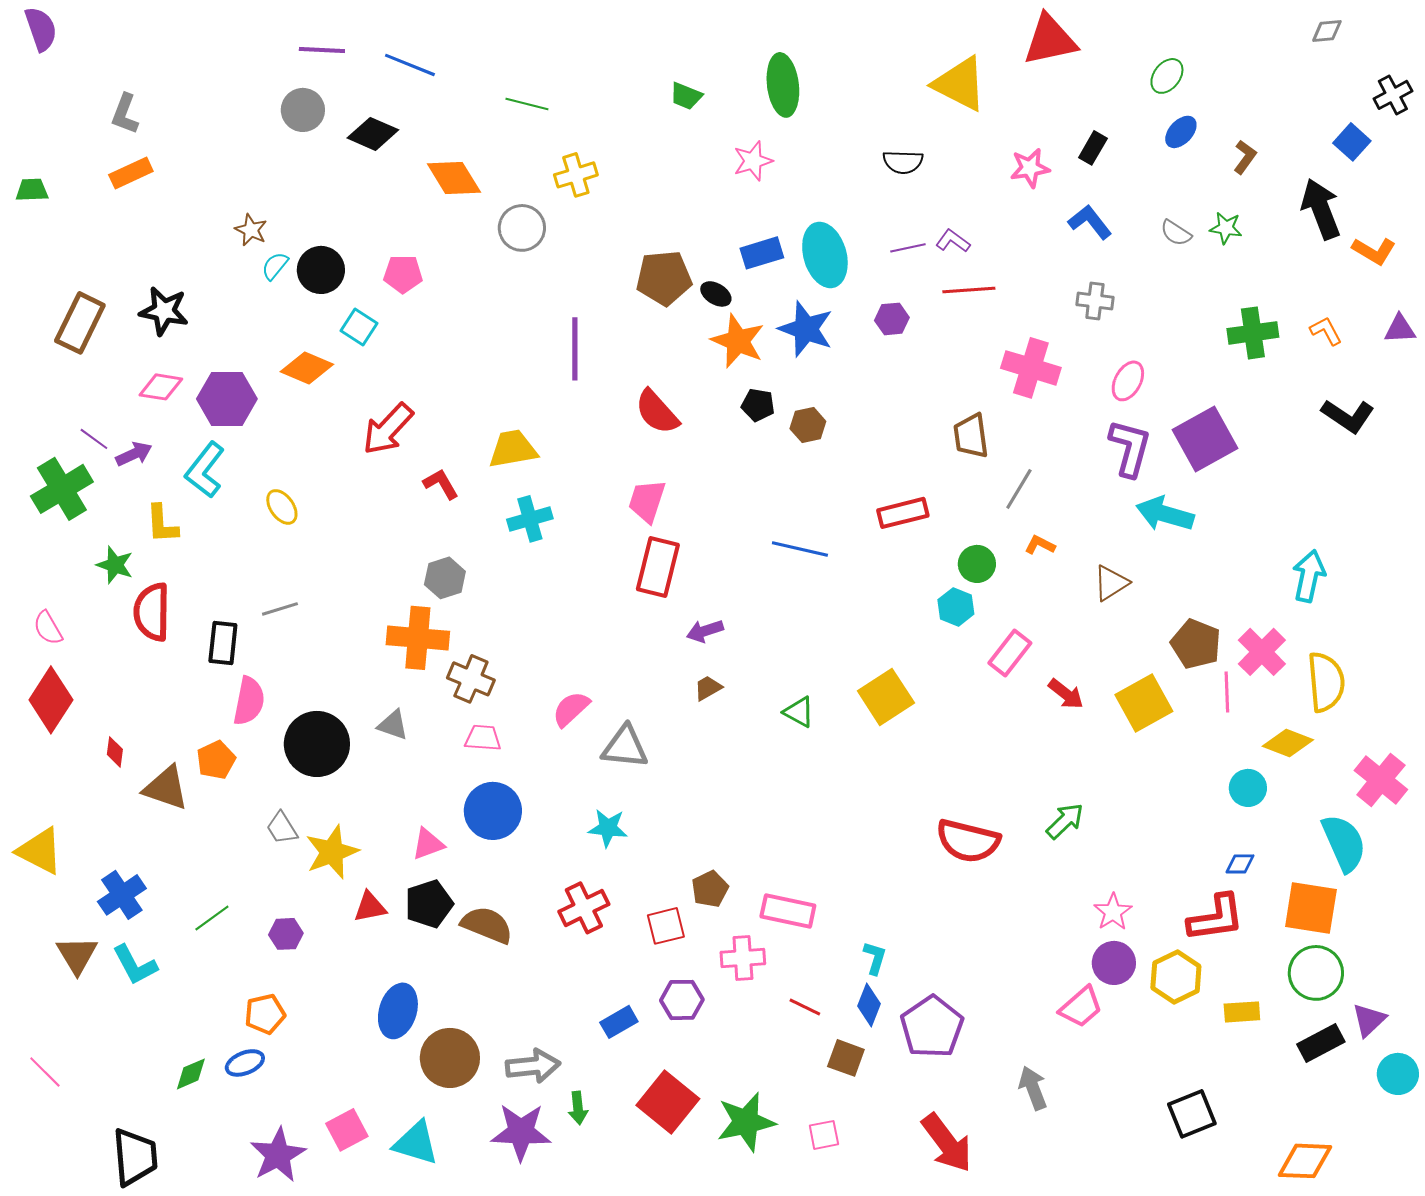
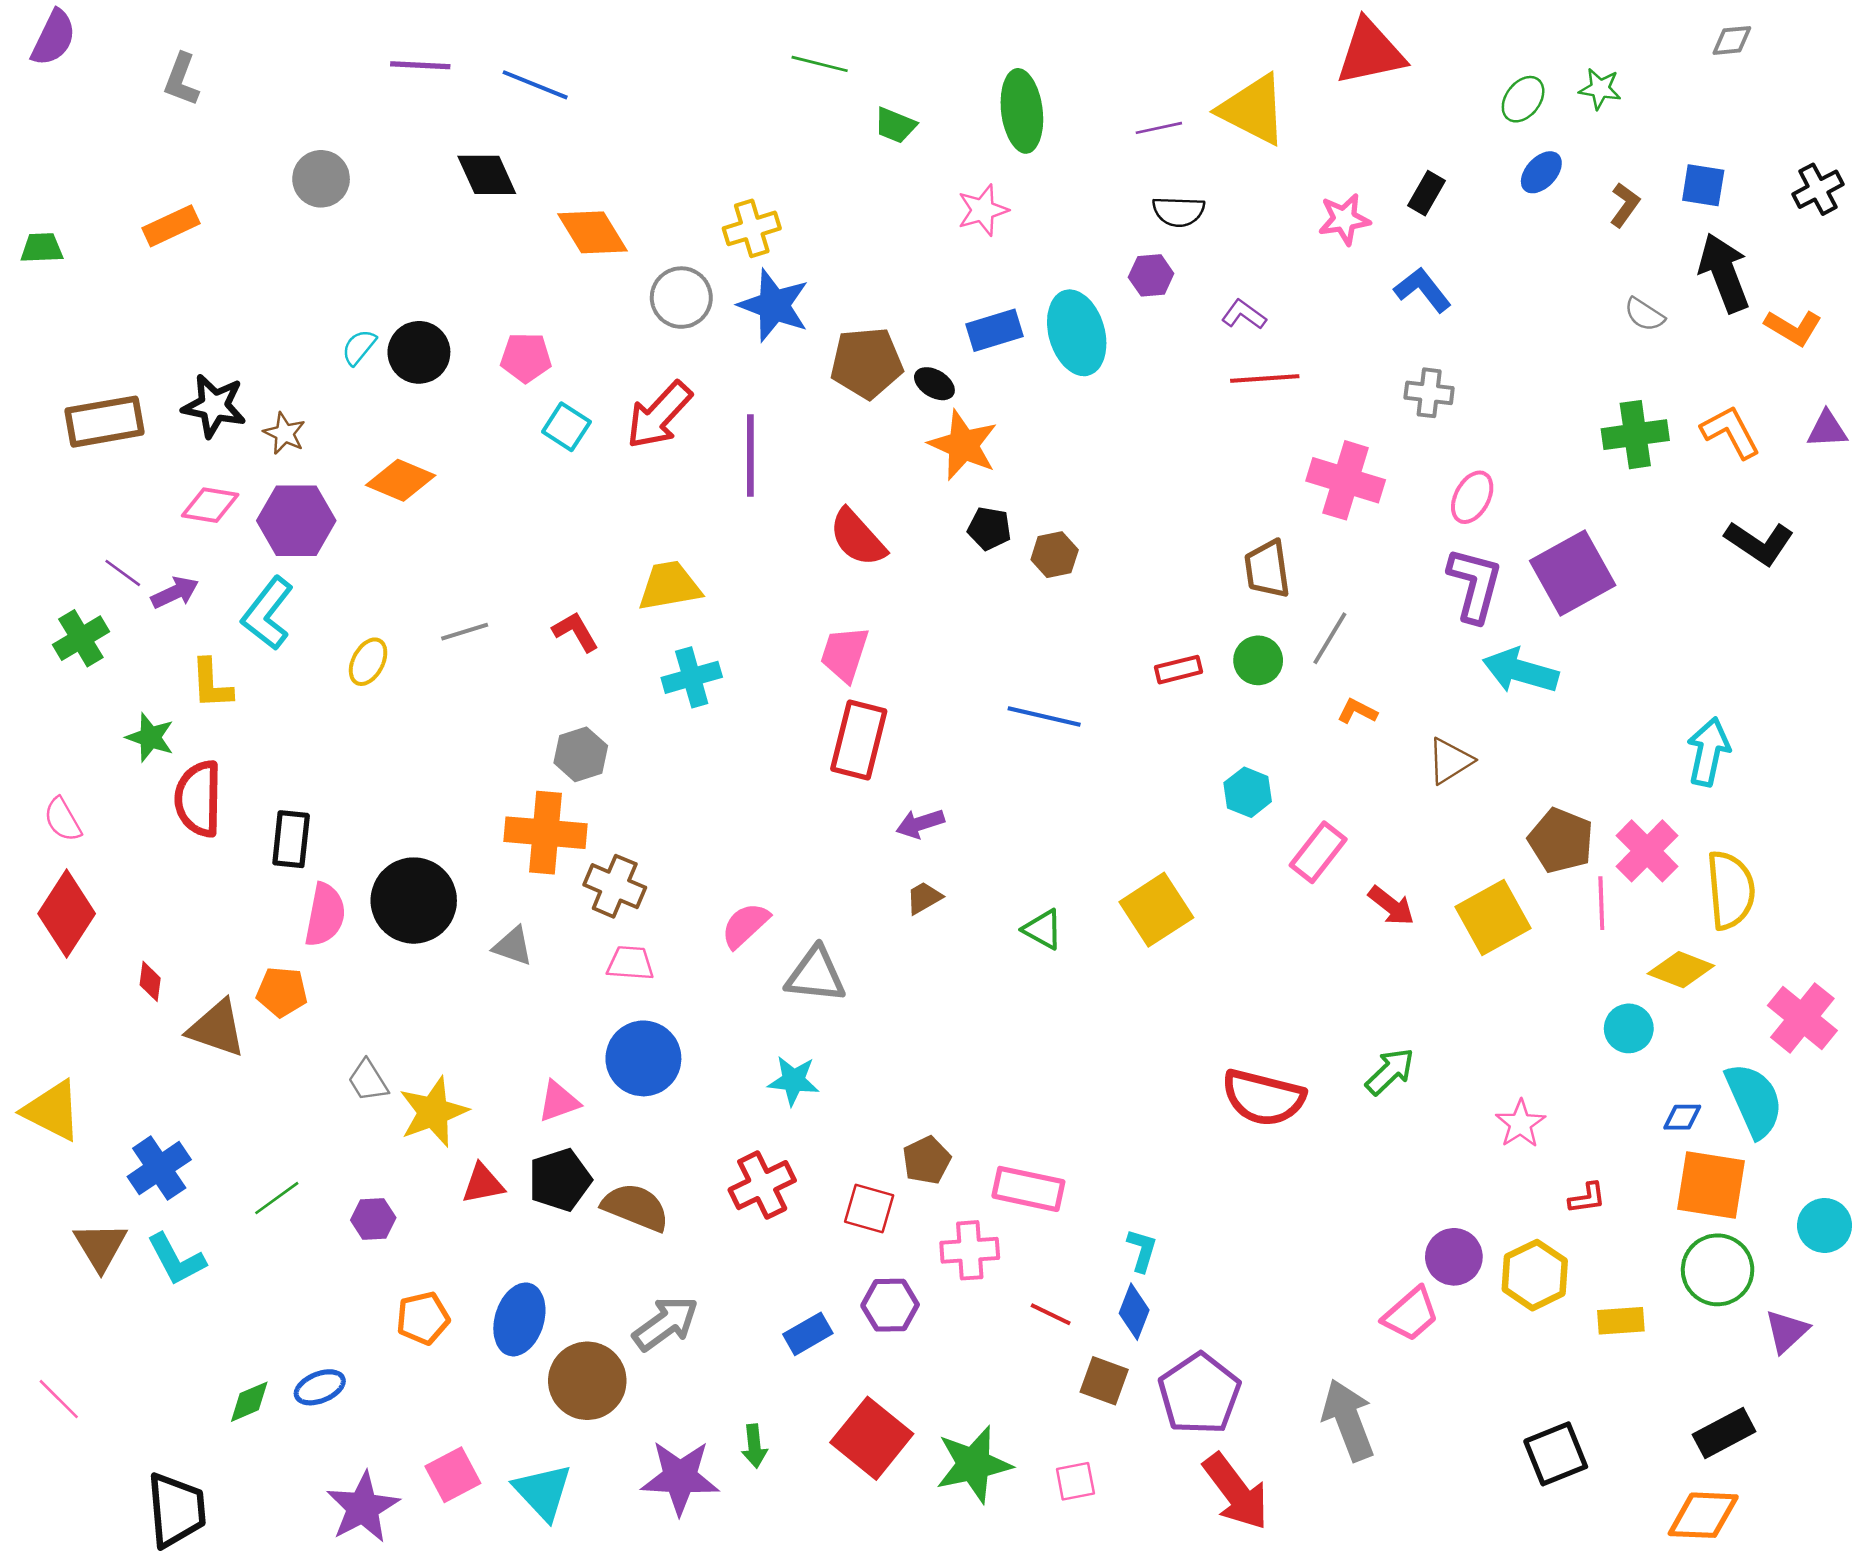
purple semicircle: (41, 29) -> (54, 38), turned 45
black cross: (1393, 95) -> (1818, 189), moved
green line: (527, 104) -> (820, 64), moved
gray circle: (303, 110) -> (321, 179), moved
gray L-shape: (125, 114) -> (181, 80), moved
black diamond: (373, 134) -> (487, 175), turned 42
blue square: (1352, 142) -> (1703, 185), moved, turned -33
green star: (1226, 228) -> (1600, 89), moved
brown star: (251, 230) -> (285, 433), moved
gray semicircle: (1176, 233) -> (1644, 315), moved
purple line: (908, 248) -> (1159, 128), moved
purple hexagon: (892, 319) -> (1151, 275), moved
brown rectangle: (80, 323) -> (104, 422), turned 54
cyan square: (359, 327) -> (566, 427), moved
blue star: (806, 329) -> (774, 305), moved
orange L-shape: (1326, 331) -> (1731, 432), size x1.4
red arrow: (388, 429) -> (659, 415), moved
green cross: (62, 489) -> (81, 638), size x0.7
yellow ellipse: (282, 507) -> (368, 662), turned 63
red rectangle: (903, 513) -> (1179, 670), size x0.7
green circle: (977, 564) -> (1258, 660), moved
gray line: (280, 609) -> (465, 632), moved
black circle: (317, 744) -> (414, 901), moved
orange pentagon: (216, 760) -> (282, 992), turned 30
blue diamond: (1240, 864) -> (1682, 1117), moved
pink star: (1113, 912) -> (1520, 1124), moved
red L-shape: (1216, 918) -> (1587, 1198), size x0.5
red square: (666, 926) -> (869, 1209), turned 30
orange pentagon: (265, 1014) -> (423, 1318), moved
purple pentagon: (932, 1027) -> (1199, 1394), moved
black rectangle: (1321, 1043) -> (1724, 1433), moved
gray arrow: (533, 1066) -> (666, 1323), moved, turned -30
cyan circle: (1398, 1074) -> (1825, 1225), moved
gray arrow: (1033, 1088) -> (1348, 1420), size x1.4
cyan triangle: (416, 1143) -> (543, 1492), turned 30

